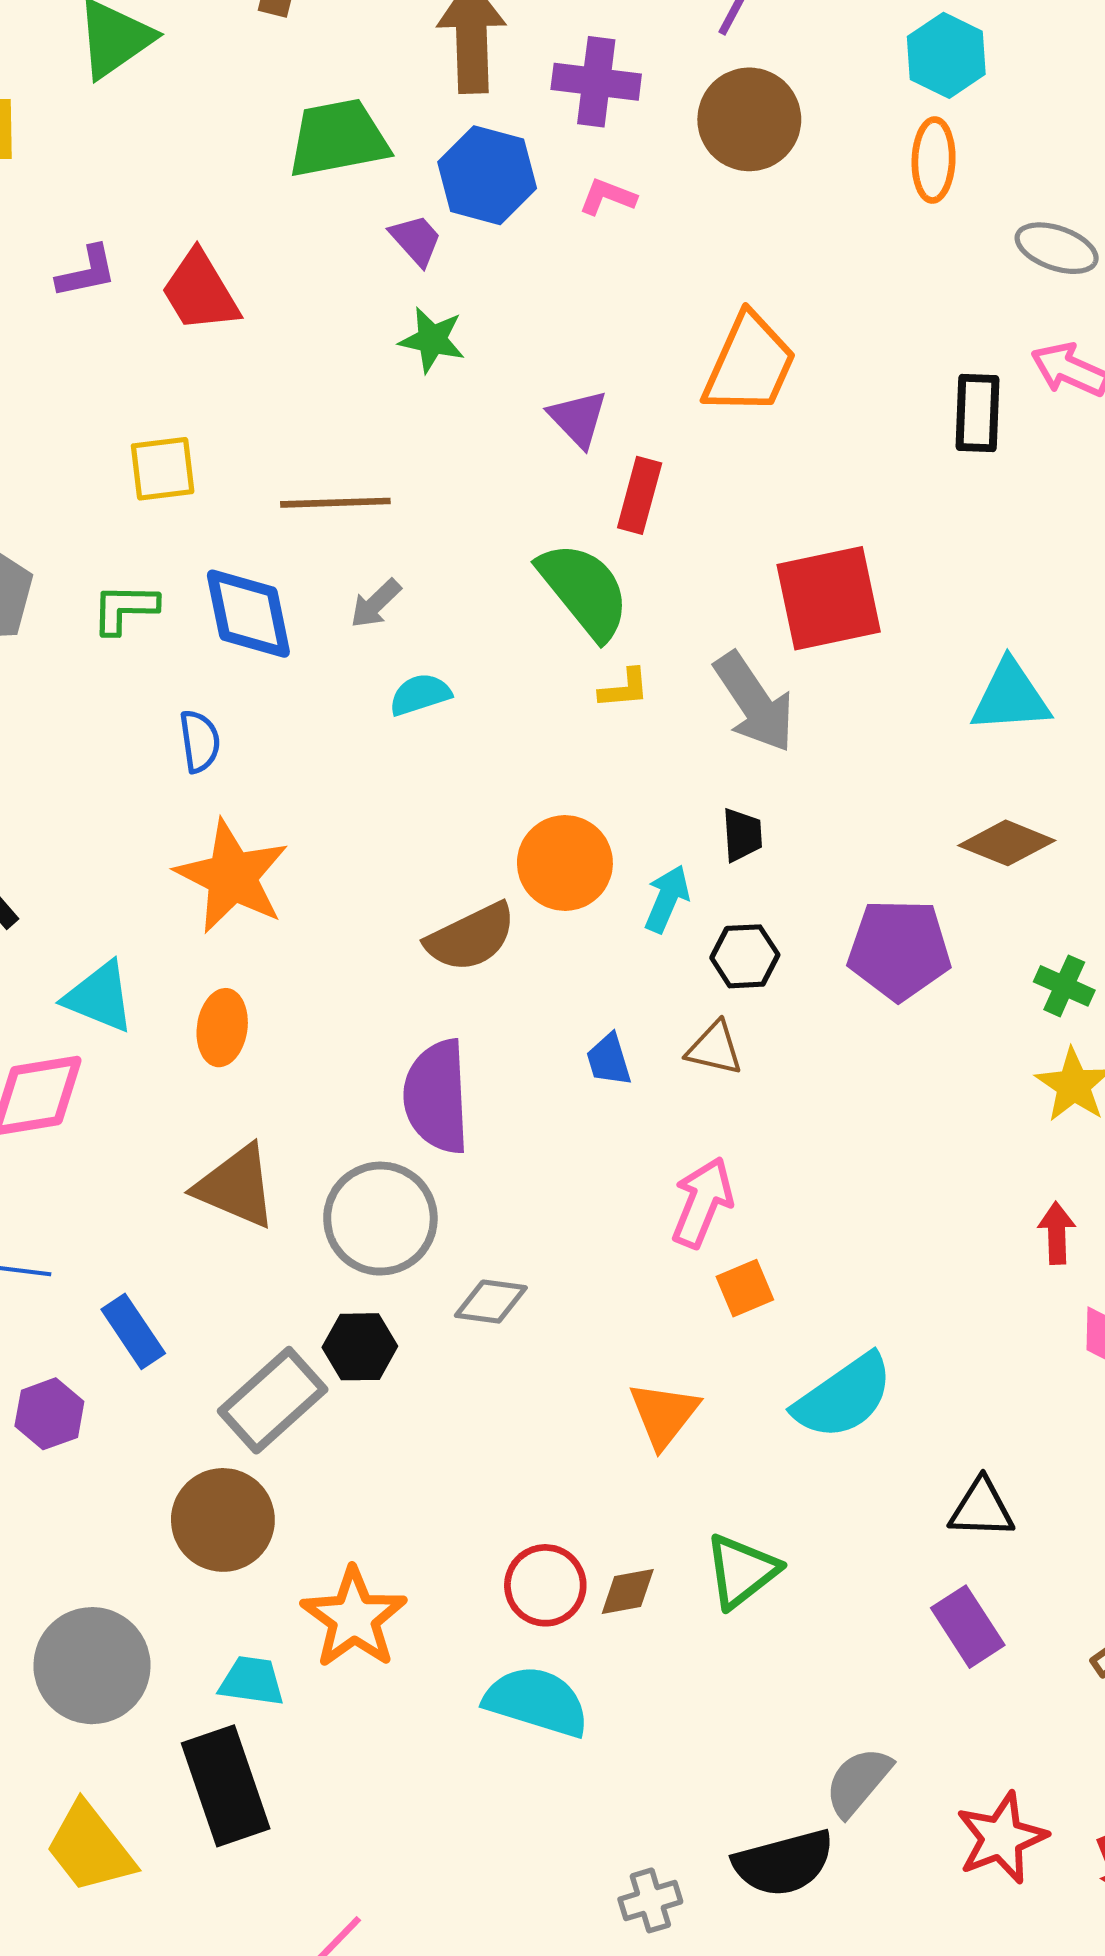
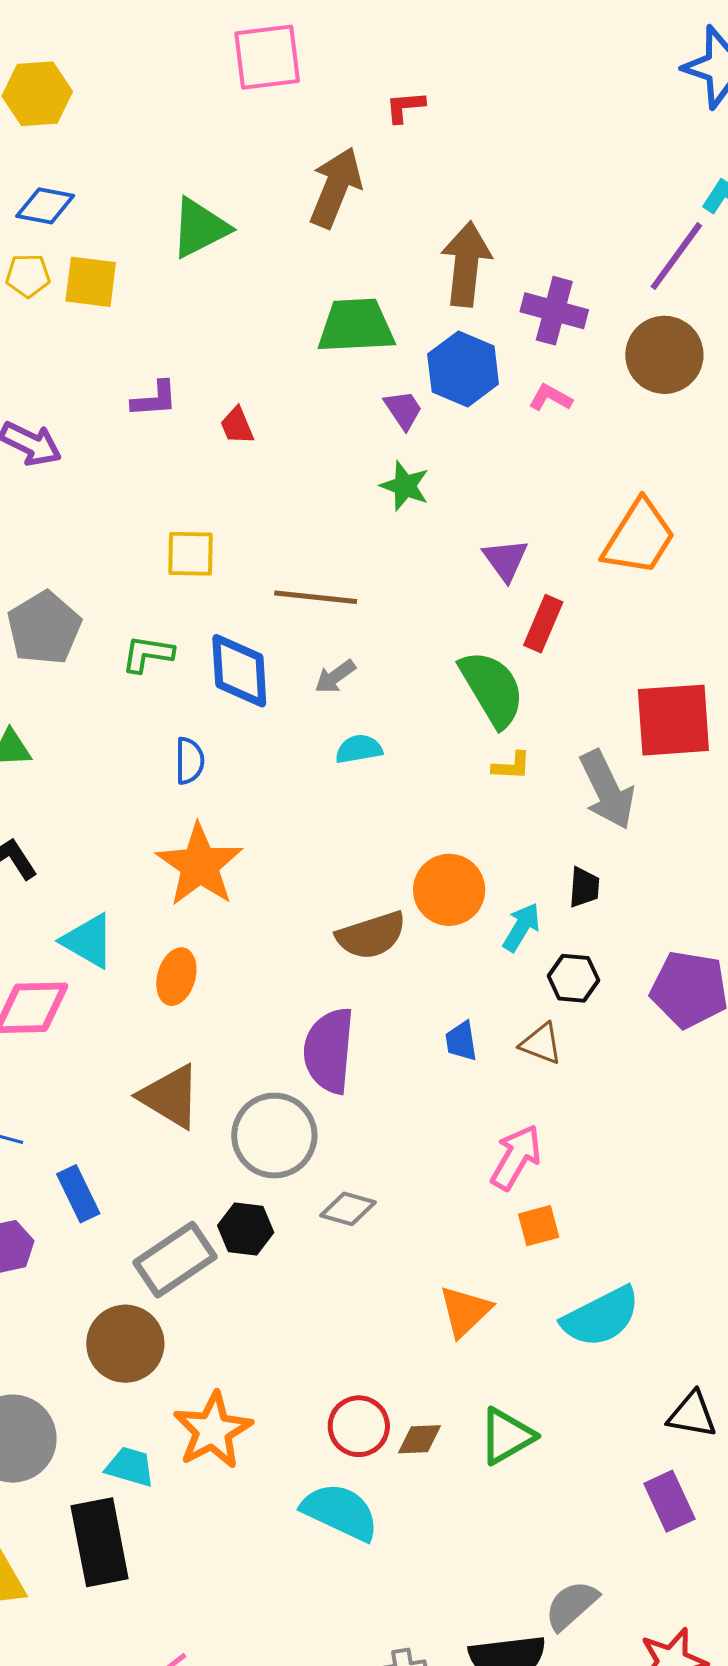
red trapezoid: (200, 292) -> (237, 426), size x0.6

